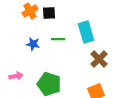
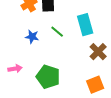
green line: (58, 39) -> (57, 32), turned 40

